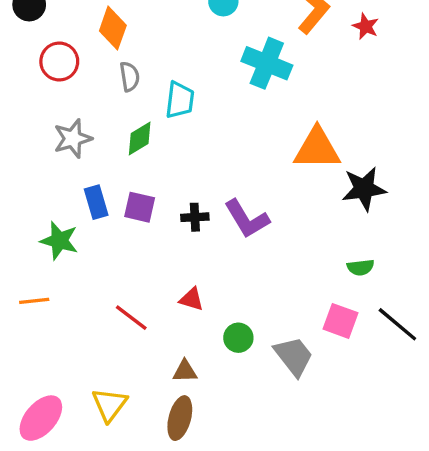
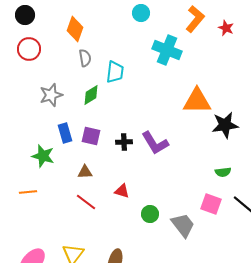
red circle: (59, 62) -> (29, 49), moved
brown triangle: (185, 371) -> (85, 172), moved

